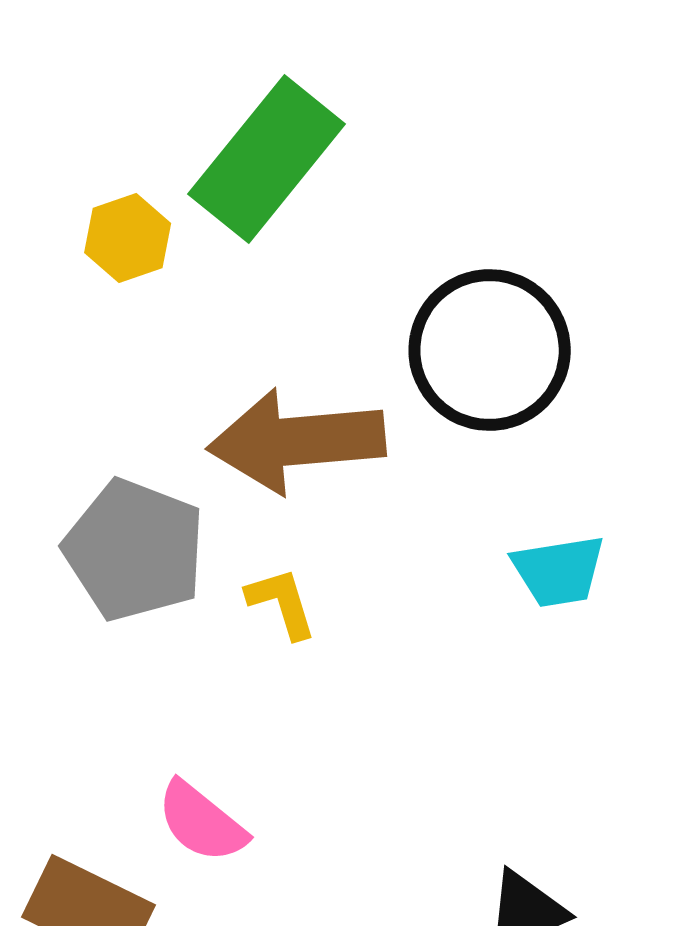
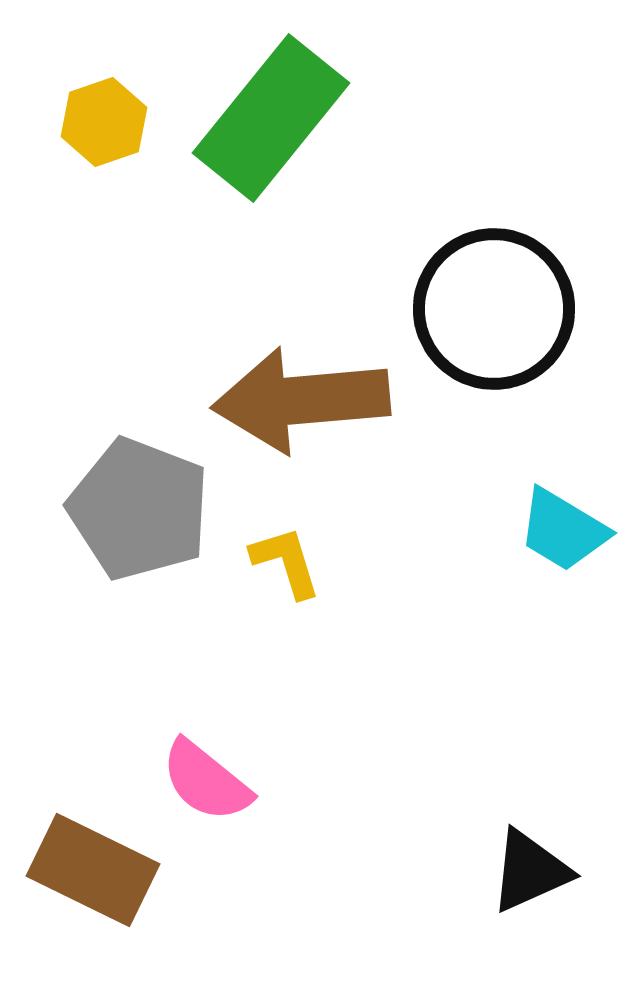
yellow hexagon: (128, 238) -> (104, 122), moved
cyan trapezoid: (559, 571) -> (563, 530), turned 40

